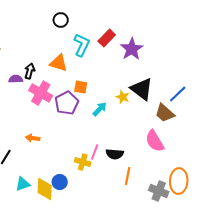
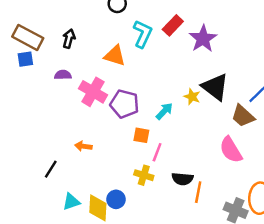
black arrow: (30, 71) -> (69, 39), moved
orange square: (81, 87) -> (141, 135), moved
purple pentagon: (67, 103) -> (124, 104), turned -30
pink line: (95, 152) -> (157, 152), moved
black semicircle: (115, 154) -> (182, 179), moved

